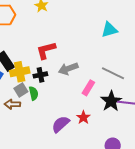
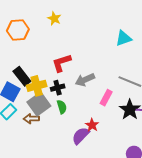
gray square: (21, 90) -> (39, 104), size x1.6
green semicircle: (34, 93) -> (62, 107), moved
red star: (83, 117) -> (92, 125), moved

